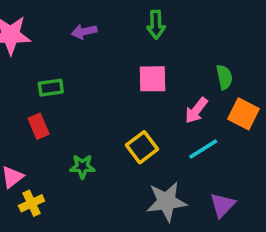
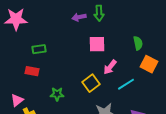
purple arrow: (84, 32) -> (79, 17), moved
pink arrow: (196, 110) -> (110, 67), moved
red rectangle: (39, 126) -> (32, 71), turned -56

